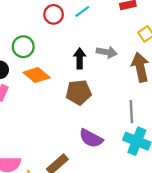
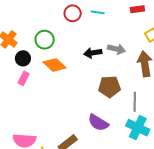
cyan line: (82, 11) -> (98, 12), turned 40
black arrow: (80, 58) -> (93, 53), turned -102
brown pentagon: (79, 92) -> (109, 87), moved

